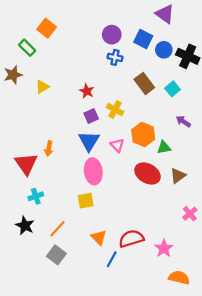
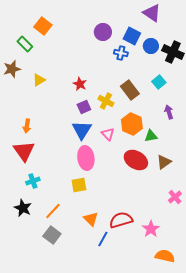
blue cross: (115, 57) -> (121, 53), moved
brown rectangle: (144, 83) -> (130, 90), moved
purple arrow: (183, 121) -> (169, 112), turned 40
orange arrow: (49, 149) -> (27, 126), moved

